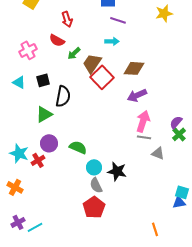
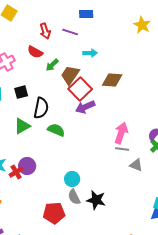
yellow star: (164, 13) -> (142, 25), turned -30
purple line: (118, 20) -> (70, 32), moved
purple arrow: (137, 95) -> (85, 107), moved
purple circle: (49, 143) -> (27, 166), moved
green semicircle: (78, 147) -> (56, 130), moved
black star: (117, 171) -> (96, 200), moved
red pentagon: (94, 207) -> (54, 213), moved, turned 30

